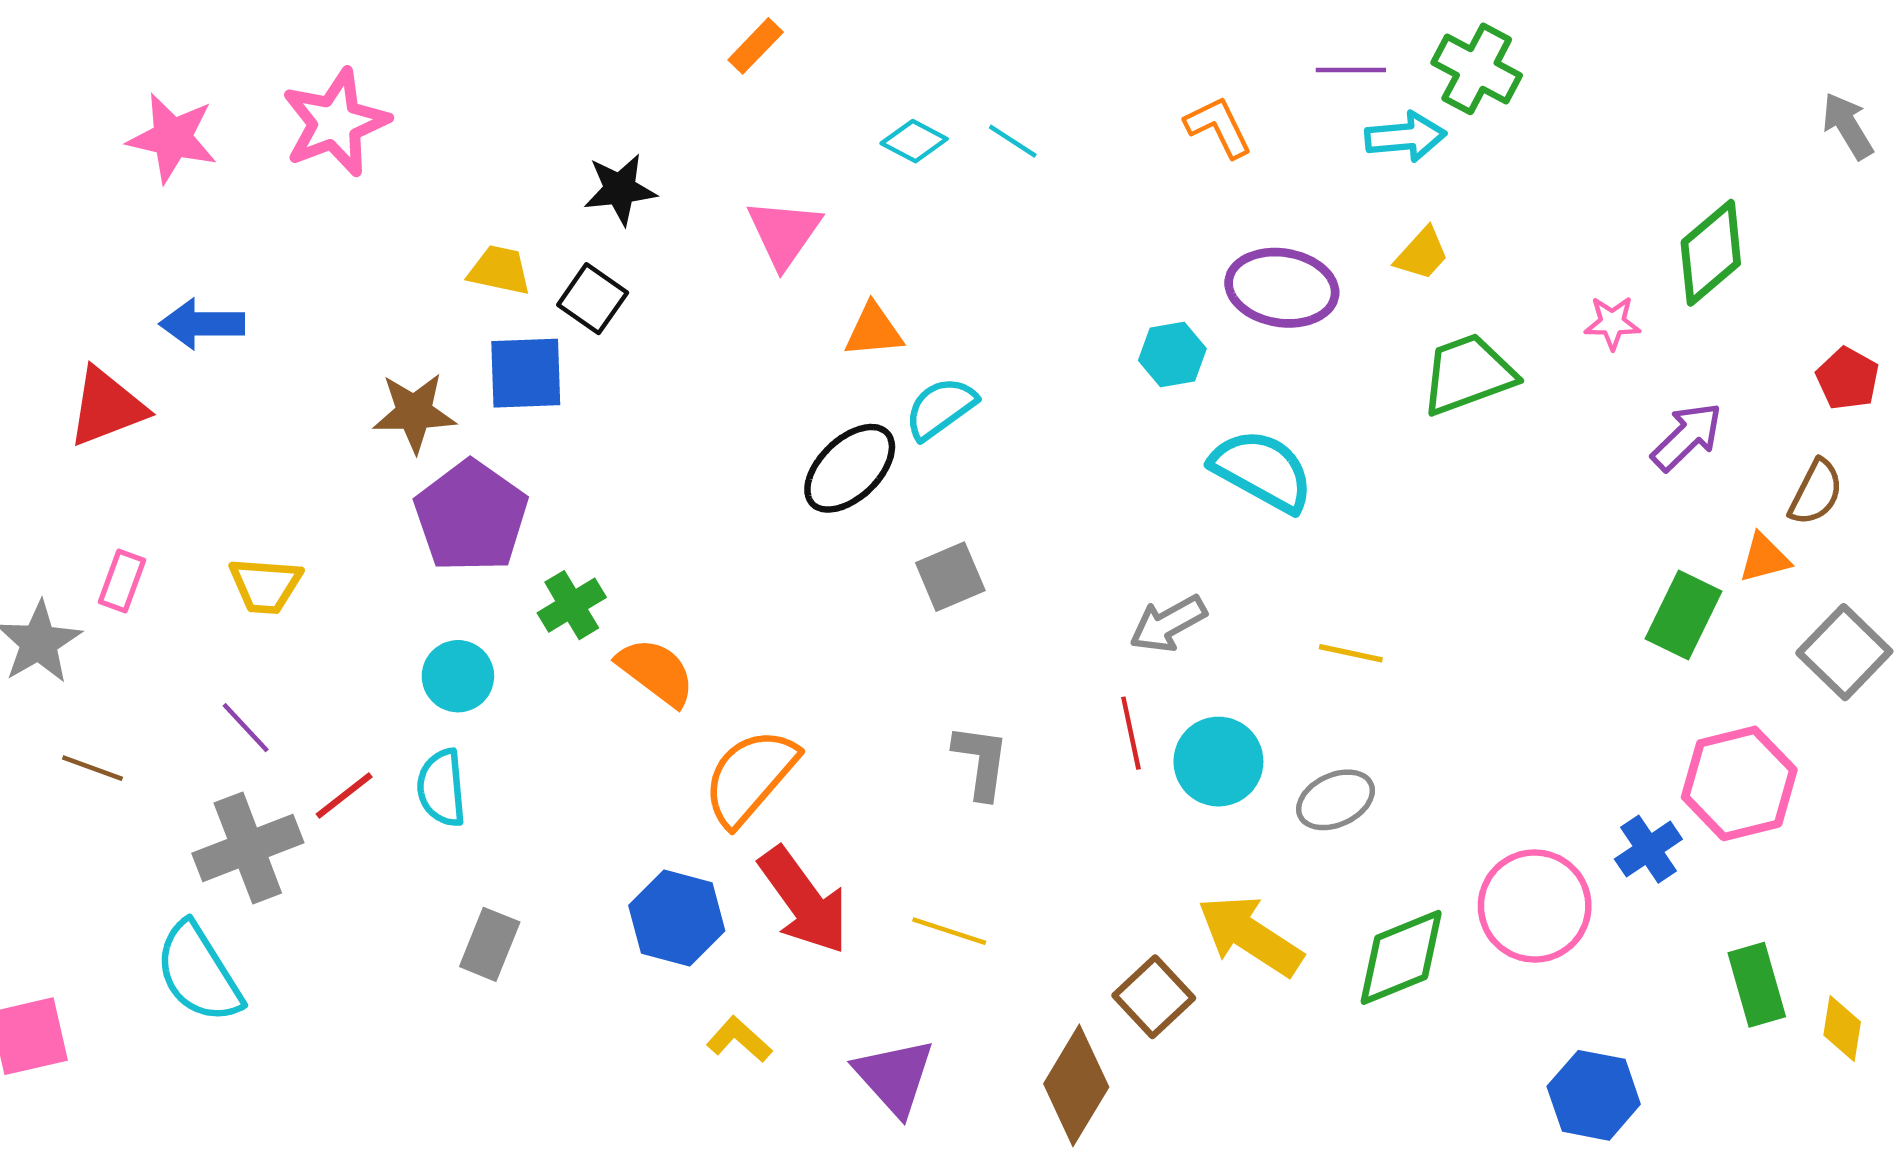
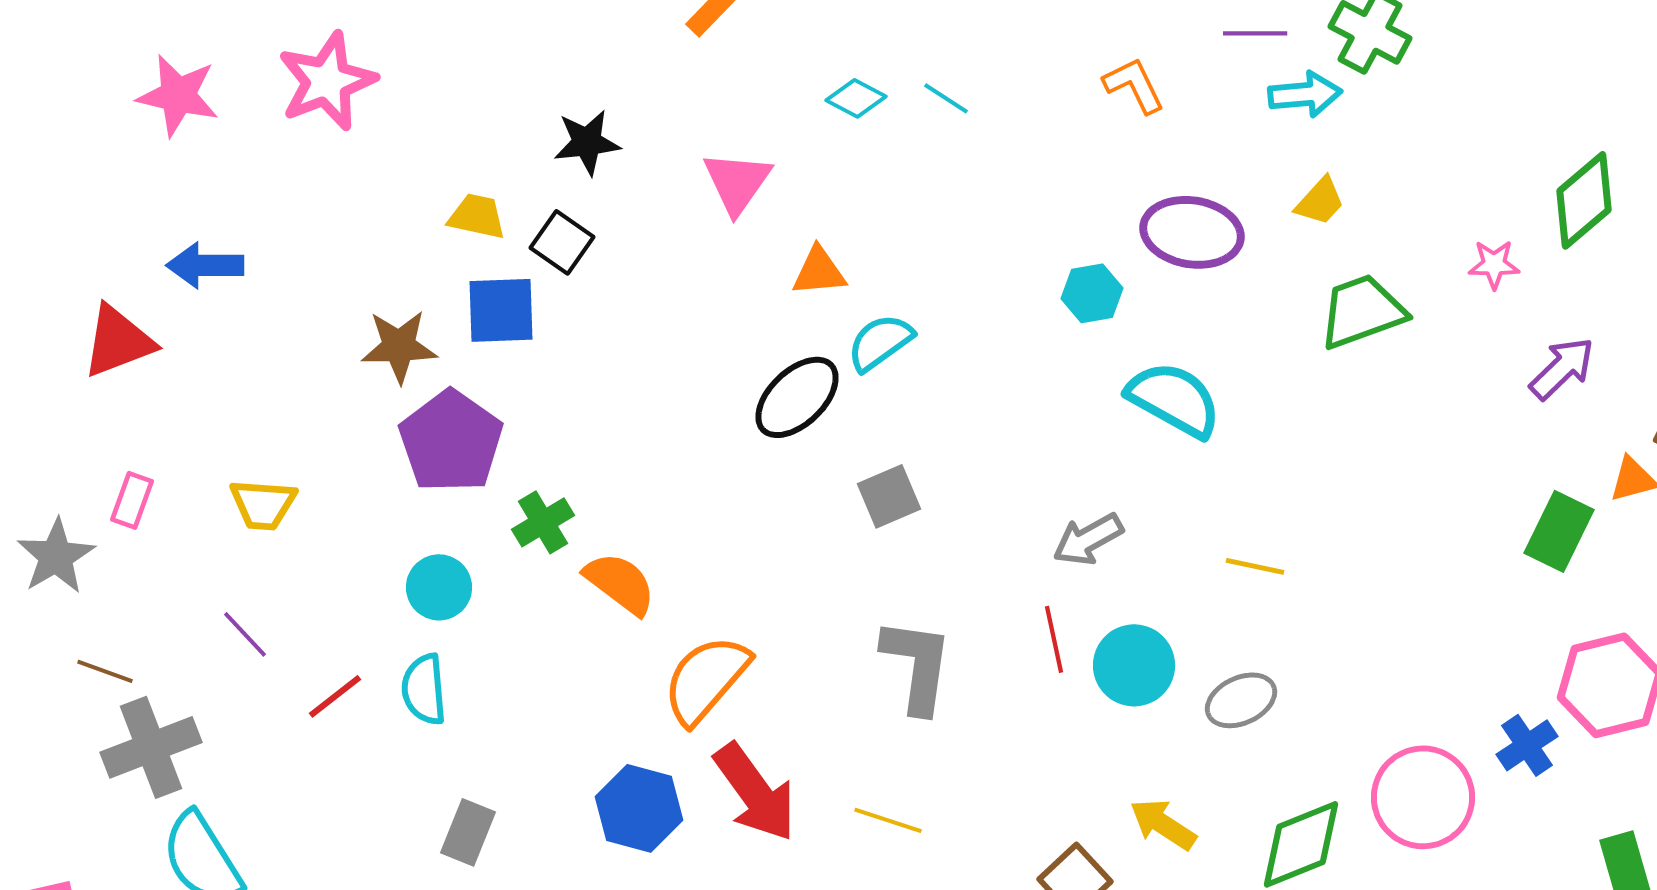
gray L-shape: (981, 762) -> (917, 665), size x1.4
gray cross: (248, 848) -> (151, 747), moved
yellow arrow: (1250, 936) -> (1163, 824), size x0.7

